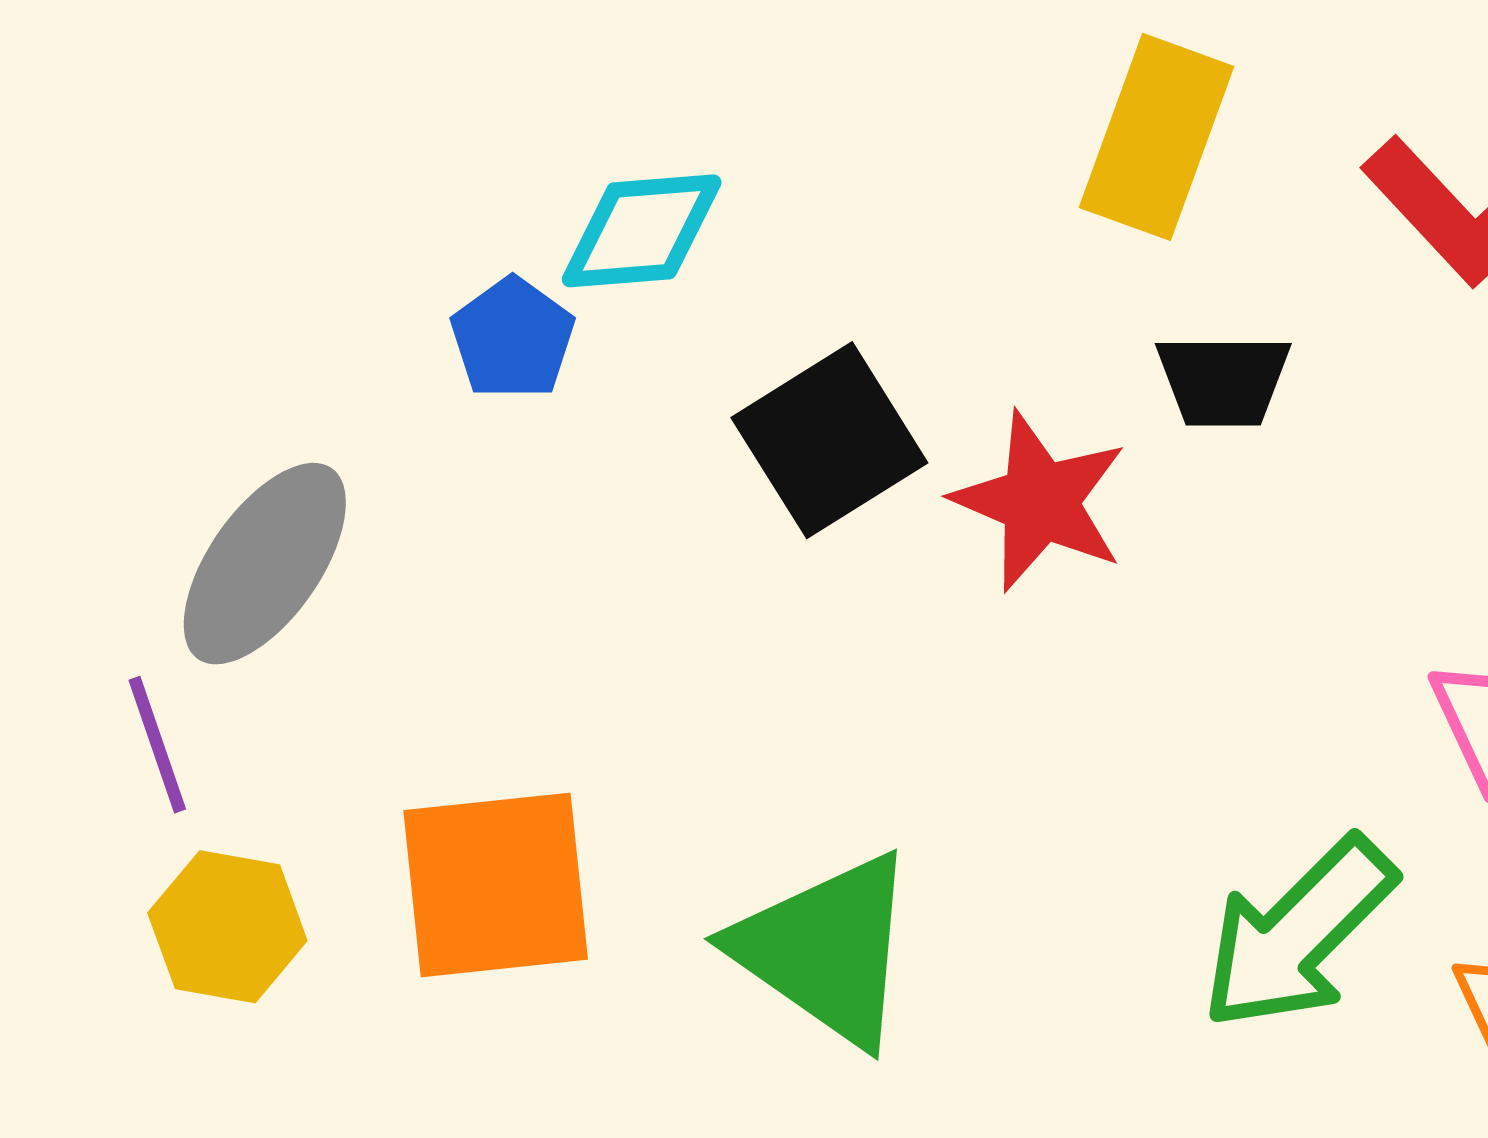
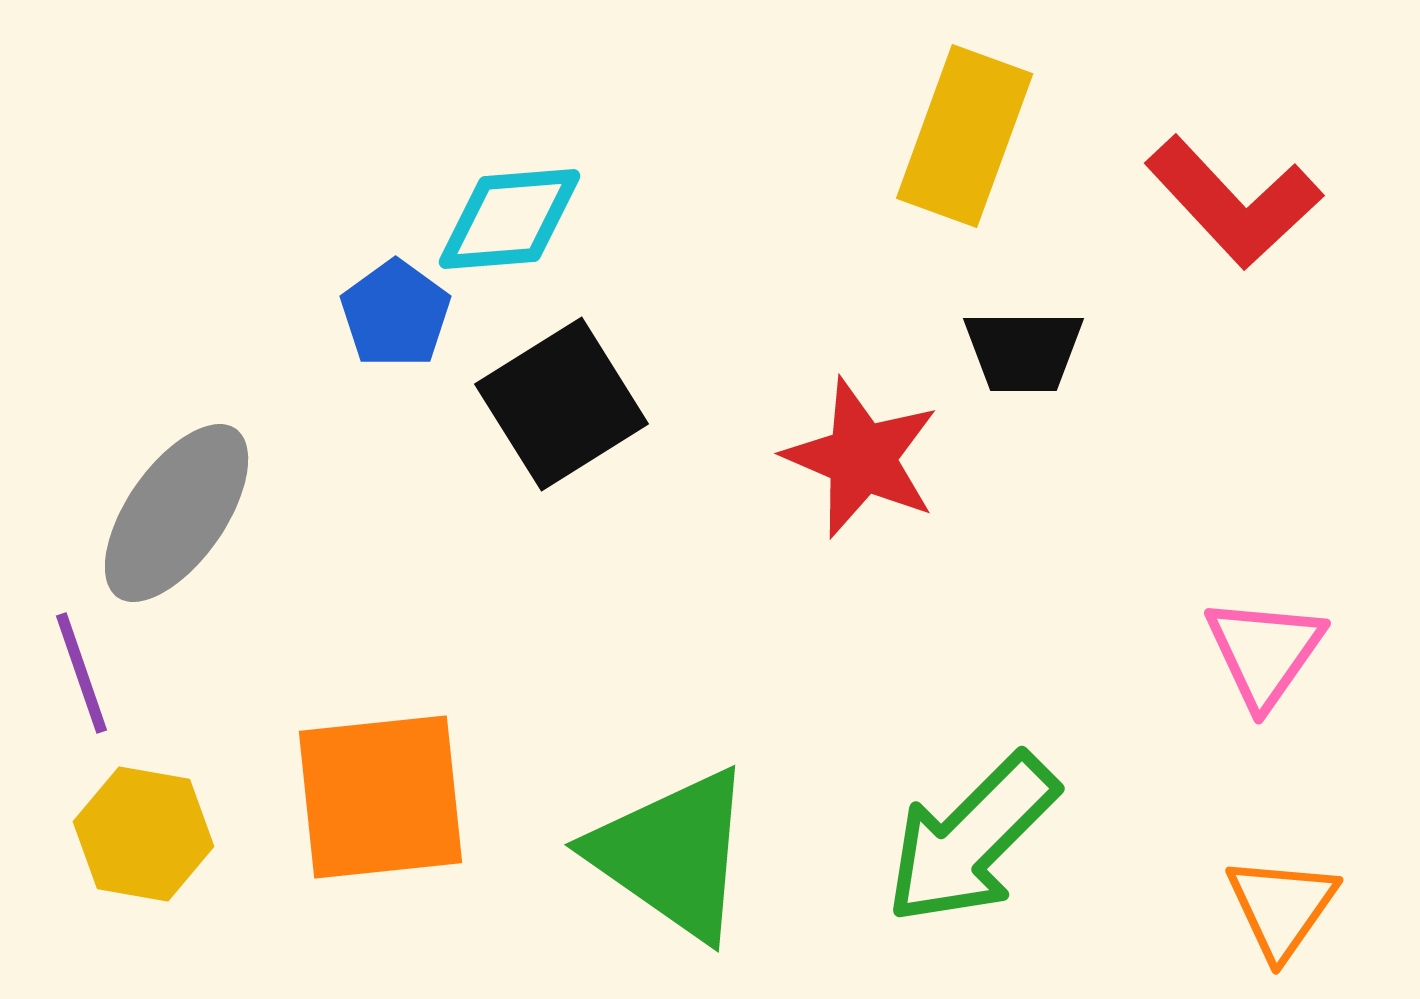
black square: (829, 440) -> (562, 404), moved
green arrow: (1298, 934) -> (972, 839), moved

